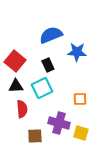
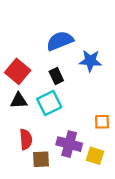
orange square: (80, 99) -> (102, 122), moved
red semicircle: (22, 109) -> (26, 139), moved

